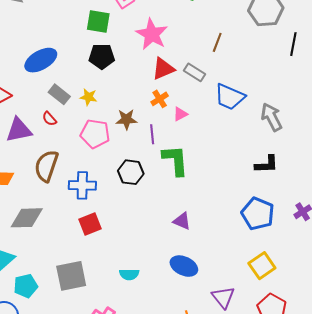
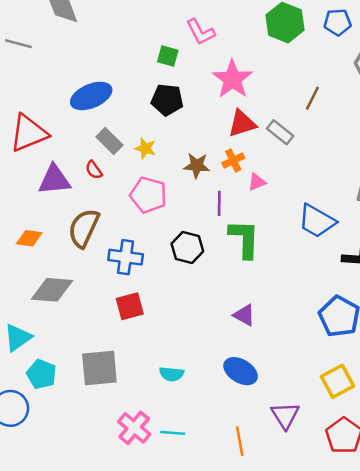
green square: (98, 22) -> (168, 56), size x0.7
blue trapezoid: (230, 97) -> (317, 221), moved
brown star: (126, 119) -> (197, 166), moved
cyan pentagon: (26, 286) -> (41, 374), turned 30

